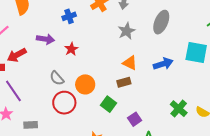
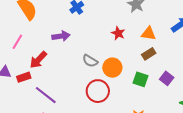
red star: (71, 49) -> (118, 33), moved
gray semicircle: (57, 78) -> (90, 61), moved
purple square: (135, 119) -> (167, 78), moved

